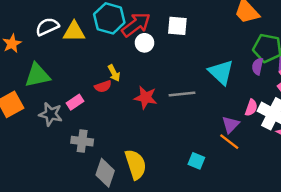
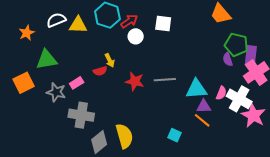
red arrow: (136, 25) -> (129, 21), size x0.7
purple semicircle: (257, 66) -> (228, 59), turned -32
cyan triangle: (221, 72) -> (196, 89), moved, turned -50
purple triangle: (231, 125) -> (204, 106), turned 42
gray cross: (82, 141) -> (81, 115), size x1.4
gray diamond: (105, 173) -> (99, 142), turned 30

